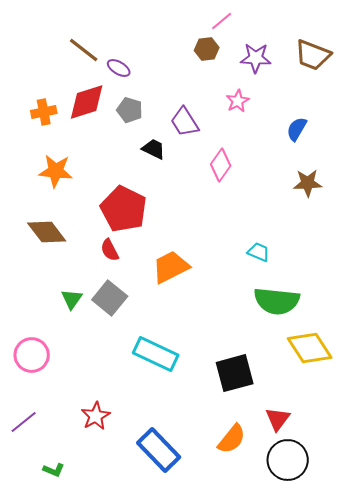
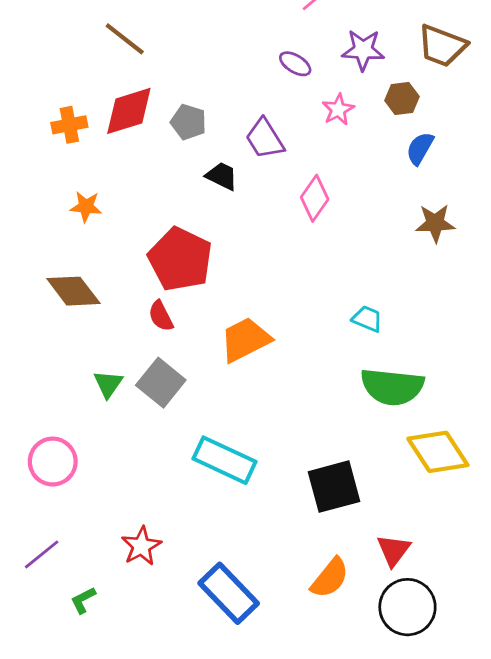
brown hexagon: (207, 49) -> (402, 98), moved
purple ellipse: (119, 68) -> (295, 64), moved
orange star: (56, 171) -> (86, 207), size x0.7
green L-shape: (54, 470) -> (83, 600), moved, turned 130

